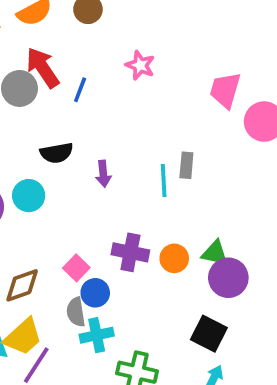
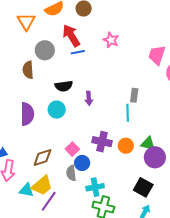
red arrow: (43, 68) -> (71, 36), moved
blue line: (80, 90) -> (78, 52), turned 56
cyan line: (164, 181) -> (128, 113), moved
cyan circle: (29, 196) -> (57, 110), moved
cyan cross: (97, 335) -> (95, 187), moved

